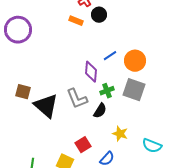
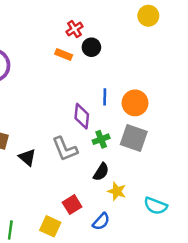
blue line: (110, 56) -> (105, 97), turned -56
black triangle: (46, 106) -> (27, 157), size x0.6
black semicircle: (100, 111) -> (101, 172), moved

